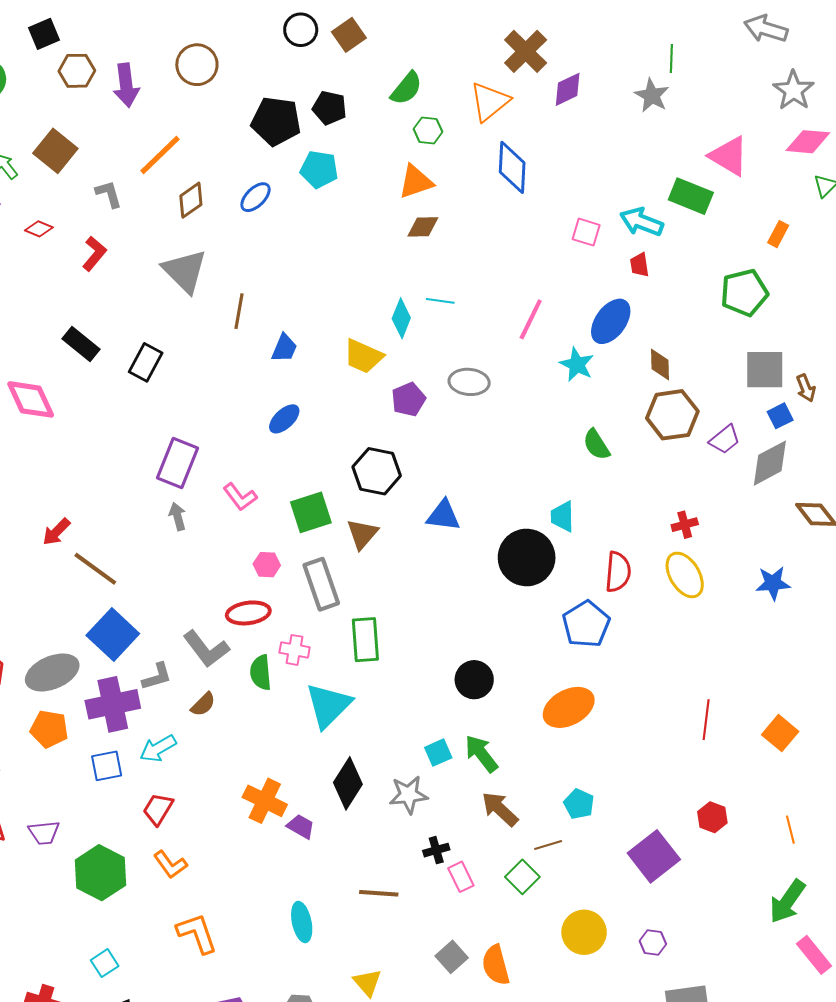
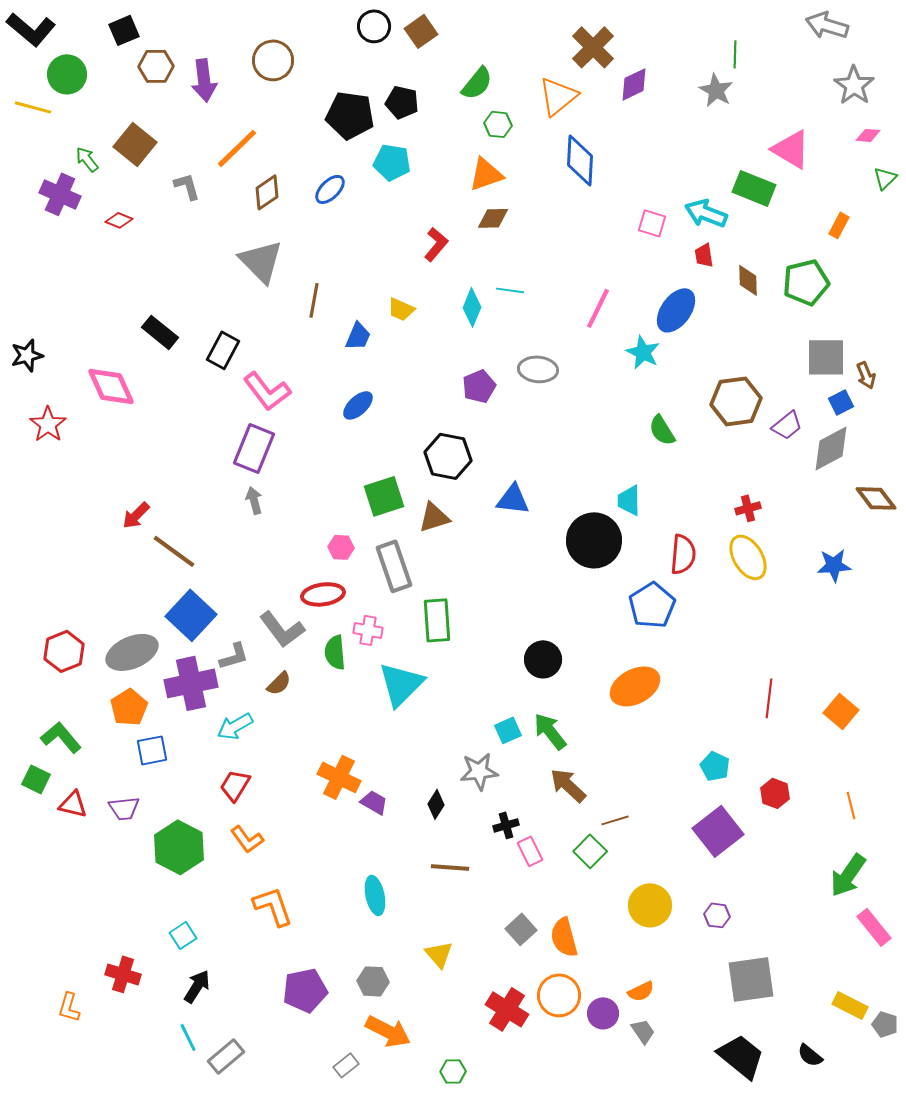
pink diamond: (808, 142) -> (868, 135), size x0.6
red L-shape: (94, 254) -> (436, 244), moved
yellow trapezoid: (363, 356) -> (401, 309), moved, size x0.7
brown diamond: (660, 364) -> (748, 280), moved
pink L-shape: (240, 497) -> (267, 391), moved, size x1.4
brown triangle: (362, 534) -> (434, 517), turned 32
orange pentagon: (49, 729) -> (129, 707), turned 30
blue square: (107, 766) -> (152, 750), moved
black diamond: (348, 783) -> (436, 804), moved, size x0.6
cyan pentagon: (579, 804) -> (715, 766), moved

